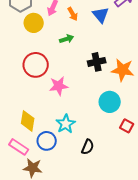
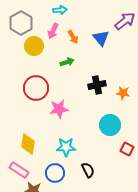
orange star: (123, 70) -> (123, 93), size x0.6
cyan star: (66, 124) -> (66, 147), turned 30
blue circle: (47, 141) -> (55, 173), moved
black semicircle: (88, 147) -> (88, 170), turned -49

